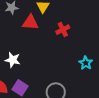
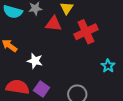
red cross: (63, 30) -> (86, 32), size x1.6

